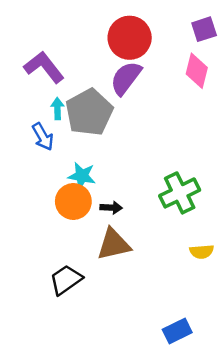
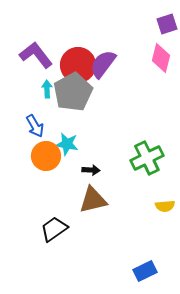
red circle: (130, 38) -> (78, 65), moved
blue arrow: (43, 137) -> (35, 126), moved
orange circle: (73, 201) -> (46, 156), moved

